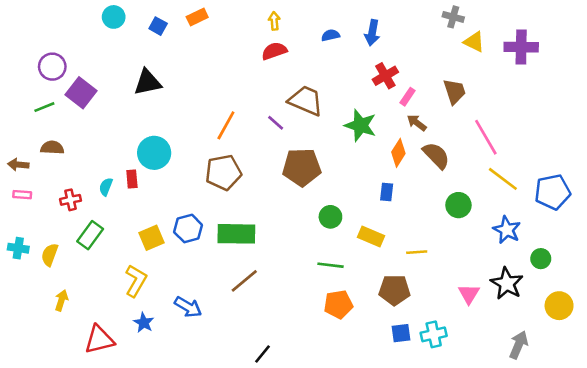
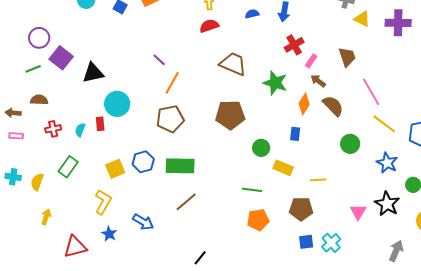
black triangle: (148, 82) -> (93, 73), moved
purple line: (276, 123) -> (159, 60), moved
red cross: (71, 200) -> (53, 129), moved
green circle: (330, 217) -> (261, 148), moved
cyan cross: (434, 334) -> (331, 243), turned -30

